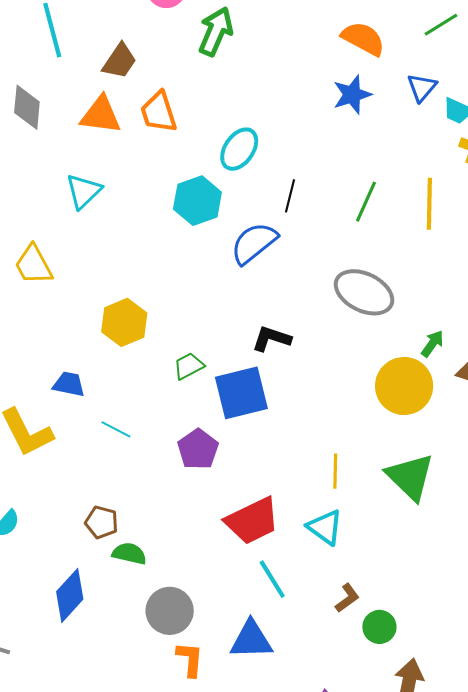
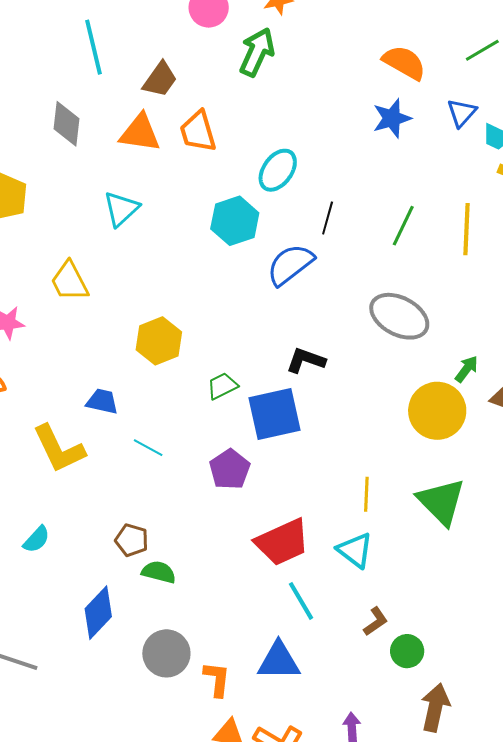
gray circle: (170, 611) -> (166, 653), moved

